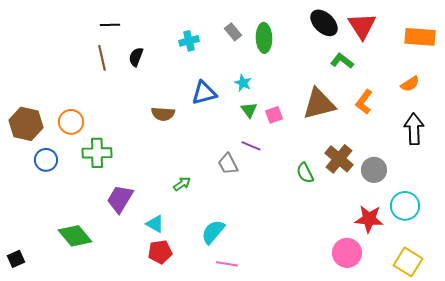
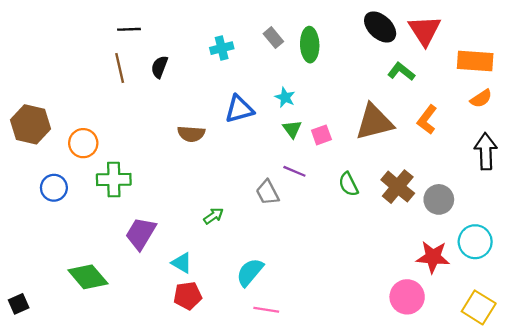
orange rectangle: (420, 37) -> (475, 61), moved
brown hexagon: (26, 124) -> (30, 124), moved
green semicircle: (305, 173) -> (348, 184), moved

